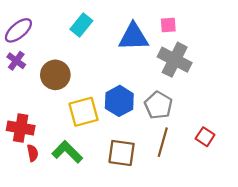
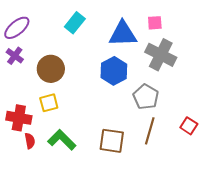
blue hexagon: (119, 101) -> (114, 71), moved
yellow square: (84, 112) -> (49, 103), moved, size x0.7

